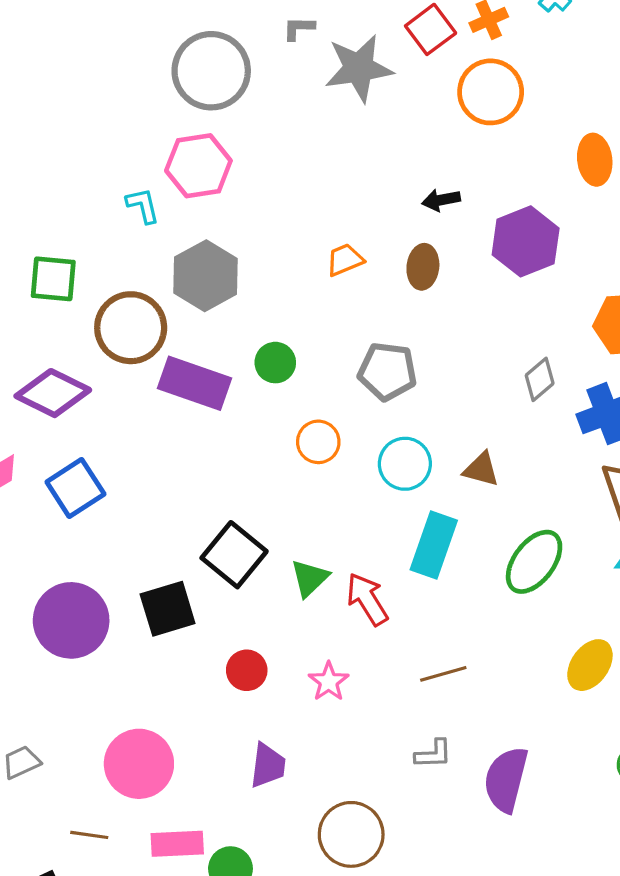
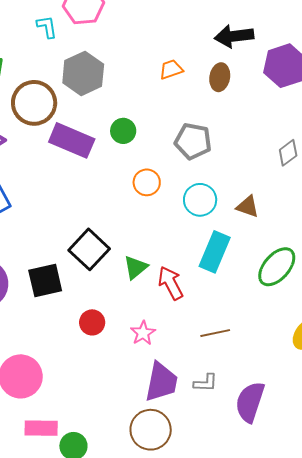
black arrow: (441, 200) -> (234, 36), size x1.6
purple trapezoid: (268, 765) -> (161, 382), moved, size x1.4

